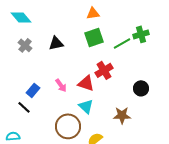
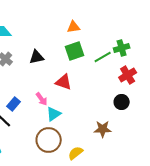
red cross: (104, 70) -> (128, 75), moved
red triangle: (86, 83) -> (64, 82), moved
cyan triangle: (86, 106) -> (54, 114), moved, turned 42

